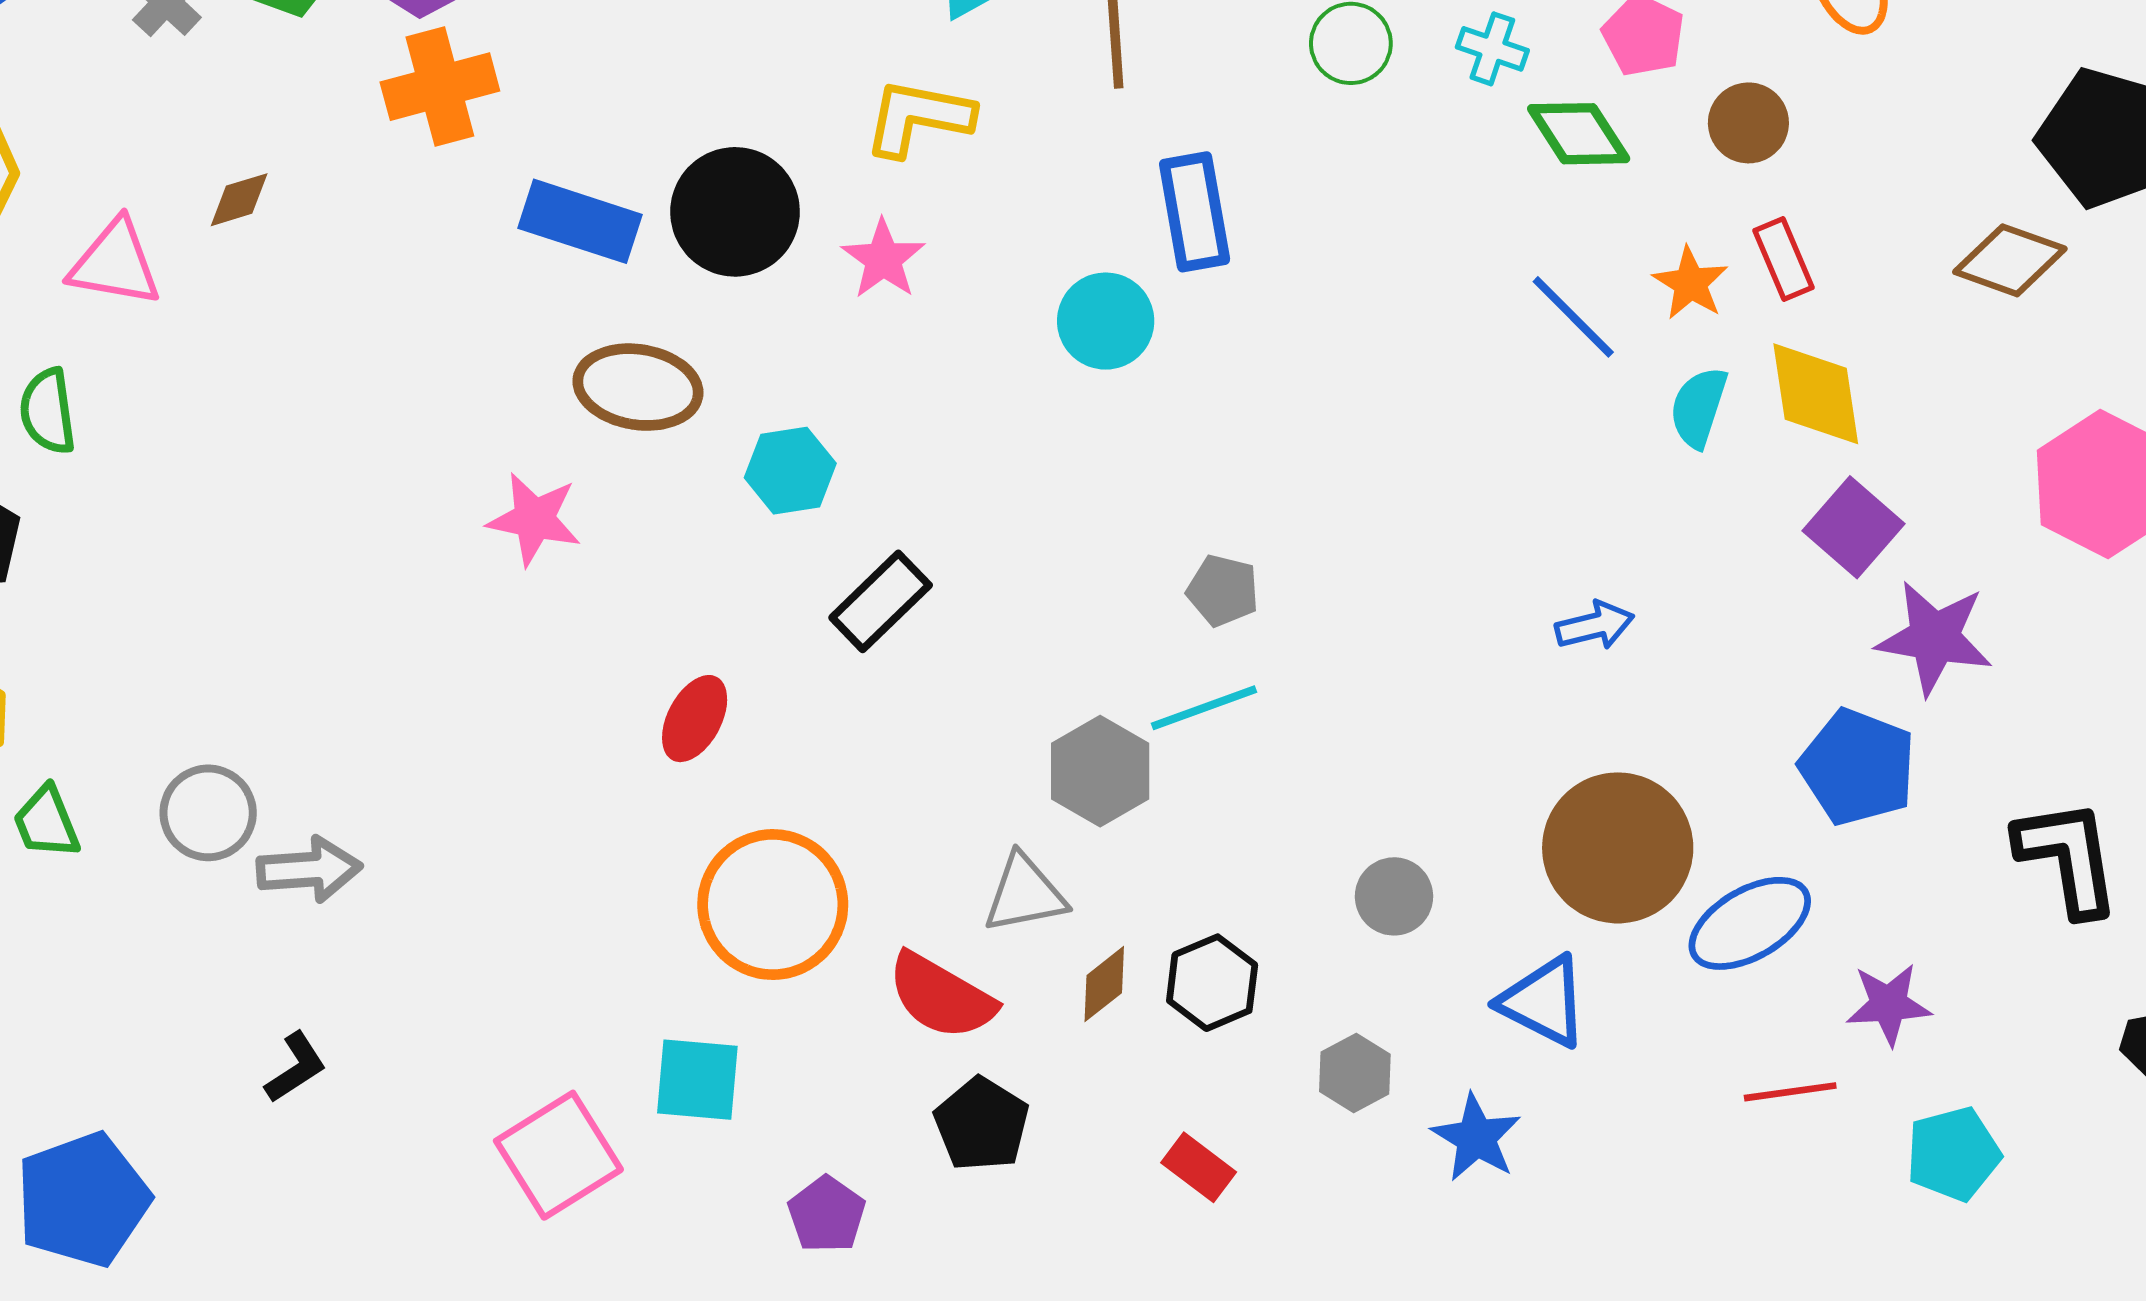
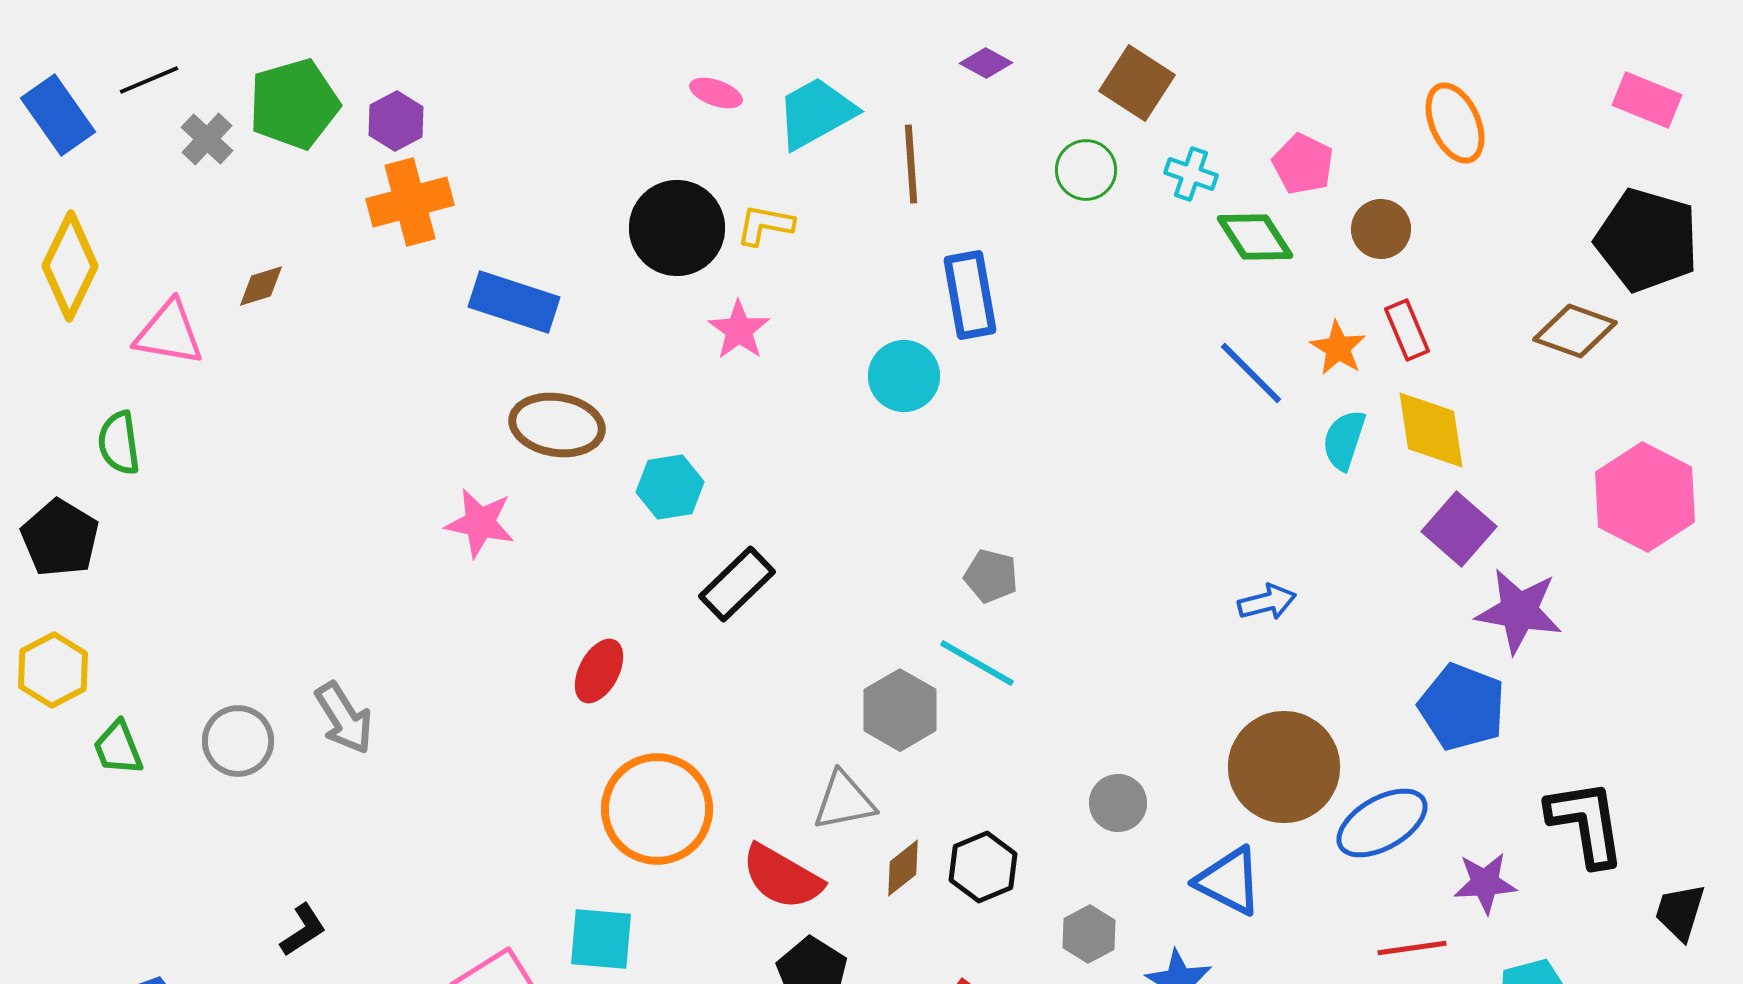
yellow L-shape: (918, 118) -> (765, 225), size x0.7
black circle: (735, 212) -> (677, 228), moved
cyan line: (1204, 708) -> (977, 663), turned 50
black L-shape: (2068, 857) -> (1586, 823), moved
gray arrow: (309, 869) -> (344, 718), moved, turned 62

